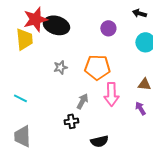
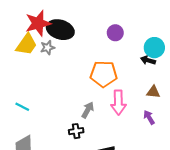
black arrow: (139, 13) -> (148, 60), moved
yellow trapezoid: (24, 39) -> (26, 44), turned 40
gray star: (60, 67) -> (48, 48), moved

